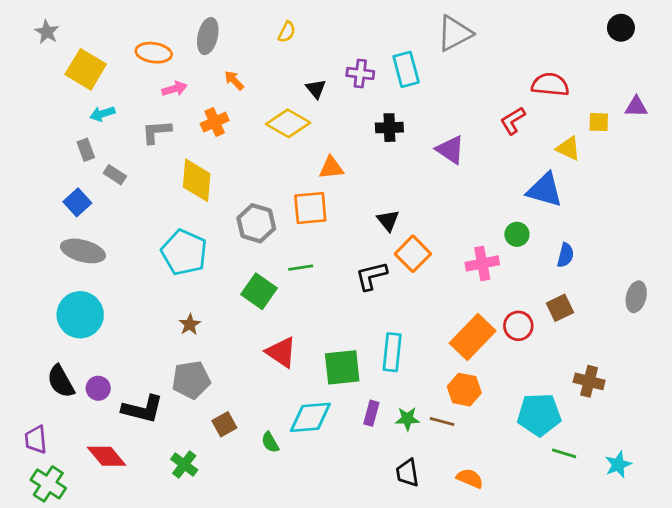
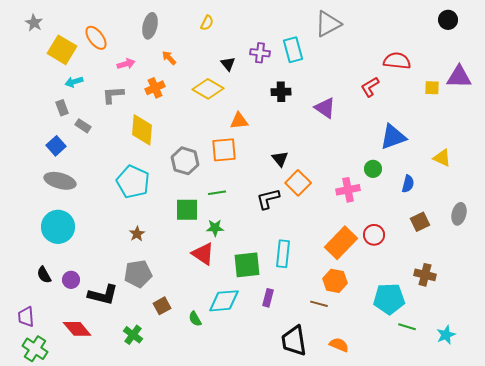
orange ellipse: (154, 53) -> (96, 38), moved, turned 45
purple triangle: (636, 107) -> (459, 77), size x1.5
yellow triangle: (568, 148) -> (442, 158), moved
blue triangle: (545, 190) -> (393, 137), turned -36
green square: (259, 291) -> (187, 210), turned -35
brown square: (560, 308) -> (420, 222), moved
black semicircle: (61, 381) -> (44, 275), size x0.7
green star: (407, 419) -> (215, 228), moved
black trapezoid: (407, 473) -> (294, 341), size x1.5

